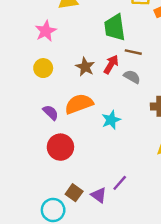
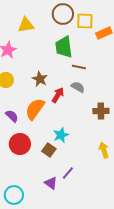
red arrow: (111, 64) -> (58, 95), moved
orange semicircle: (79, 104) -> (35, 109), turned -35
cyan star: (111, 120) -> (61, 135), moved
brown square: (74, 193) -> (49, 150), moved

